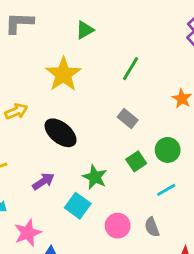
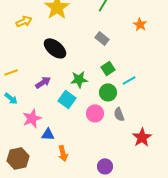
yellow arrow: (16, 111) -> (24, 21), moved
green circle: (168, 150) -> (108, 92), moved
green star: (95, 177) -> (79, 79), turned -30
cyan line: (166, 190) -> (129, 80), moved

